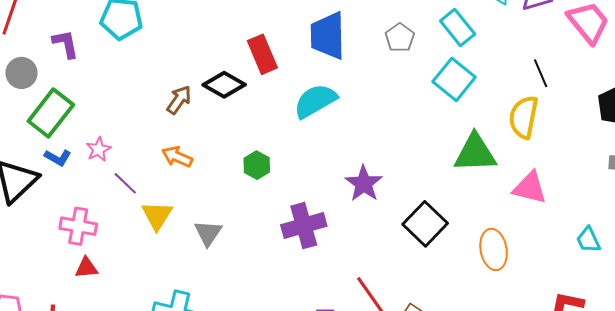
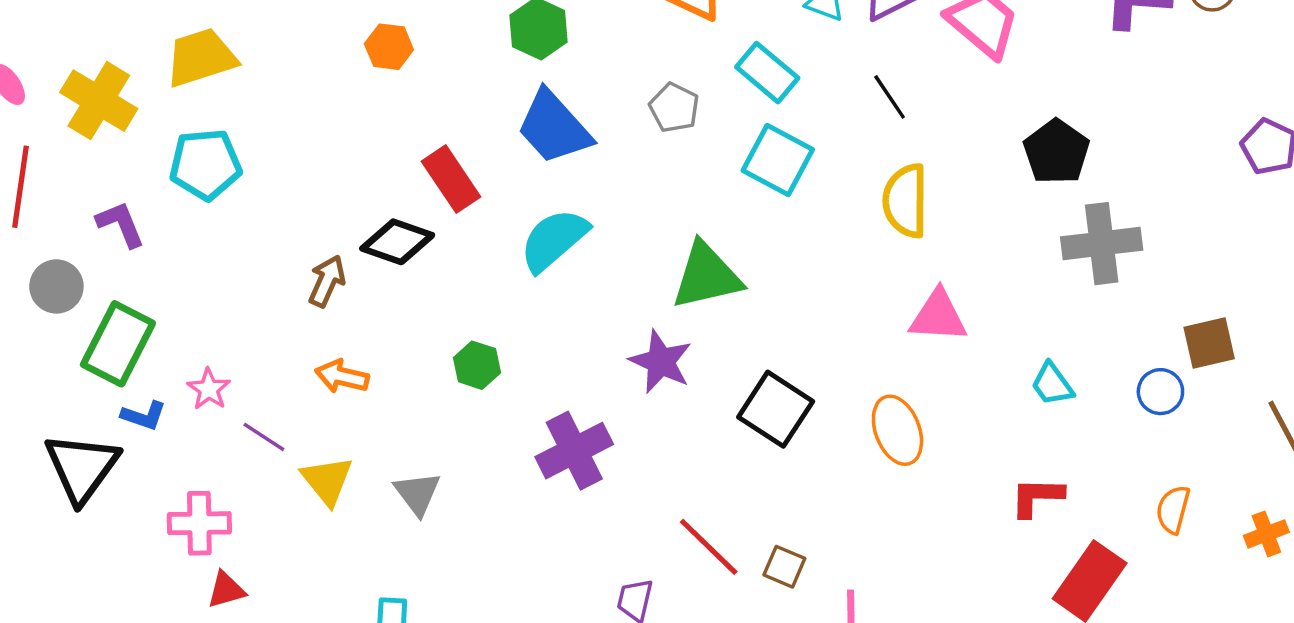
blue trapezoid: (328, 36) -> (554, 127), turned -30
black line: (541, 73) -> (890, 97), moved
green triangle: (475, 153) -> (707, 276), moved

